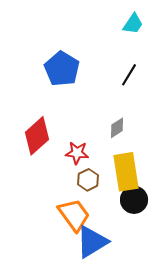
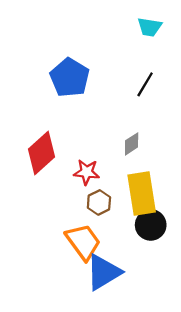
cyan trapezoid: (133, 24) -> (150, 27), turned 65

